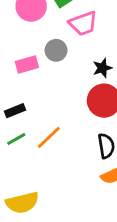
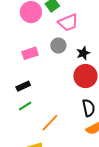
gray circle: (56, 50) -> (58, 46), moved
orange line: (49, 137) -> (50, 123), moved

